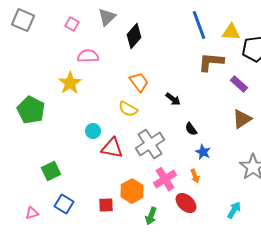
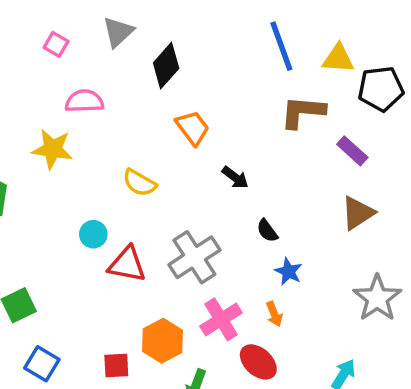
orange trapezoid: (139, 82) -> (193, 128), moved
yellow star: (70, 83) -> (52, 149), turned -30
yellow semicircle: (128, 109) -> (139, 183), moved

